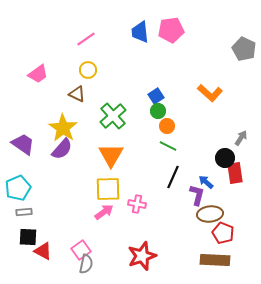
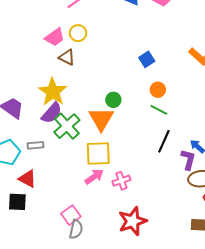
pink trapezoid: (38, 74) -> (55, 37), moved
green circle: (158, 111) -> (113, 100), moved
green cross: (113, 116) -> (67, 126), moved
pink cross: (137, 204) -> (121, 181), moved, turned -30
gray rectangle: (24, 212) -> (36, 145), moved
red triangle: (43, 251) -> (27, 179), moved

